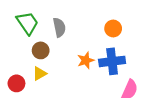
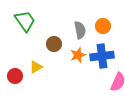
gray semicircle: (59, 27) -> (80, 30), moved
brown circle: (41, 50) -> (54, 44), moved

